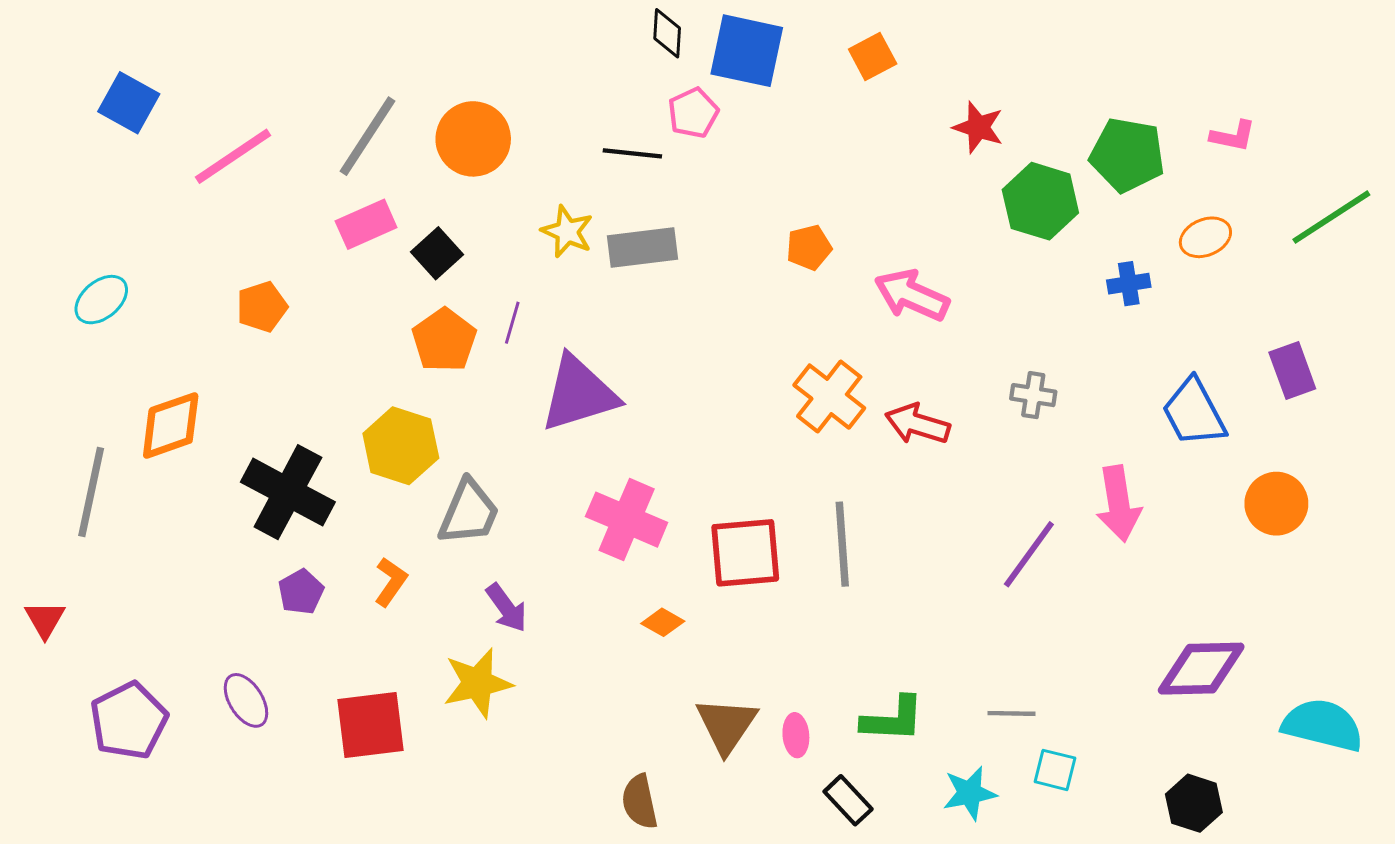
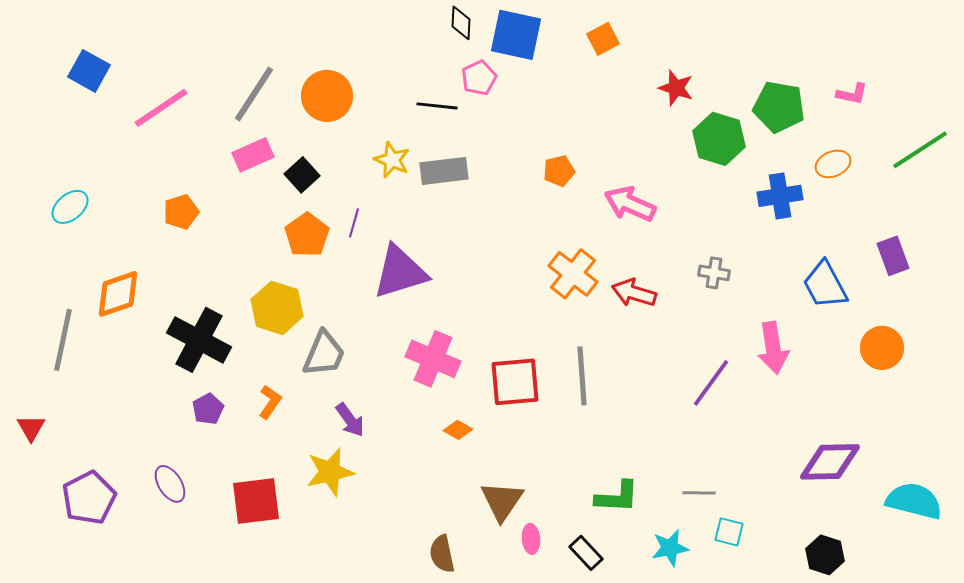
blue cross: (1129, 284) -> (780, 196), size x1.5
pink ellipse: (796, 735) -> (531, 539), moved

